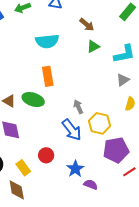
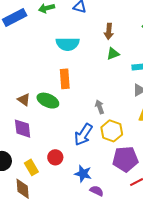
brown arrow: (87, 25) -> (109, 31), turned 49
gray arrow: (78, 107) -> (100, 107), moved
blue arrow: (72, 130) -> (83, 135), turned 65
blue star: (75, 169) -> (83, 174), turned -30

